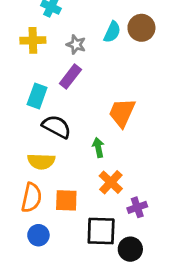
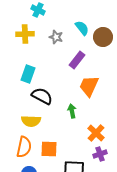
brown circle: (141, 28) -> (103, 37), moved
cyan semicircle: (112, 32) -> (82, 28), turned -63
purple rectangle: (70, 77) -> (77, 60), moved
orange cross: (111, 182) -> (96, 133), moved

